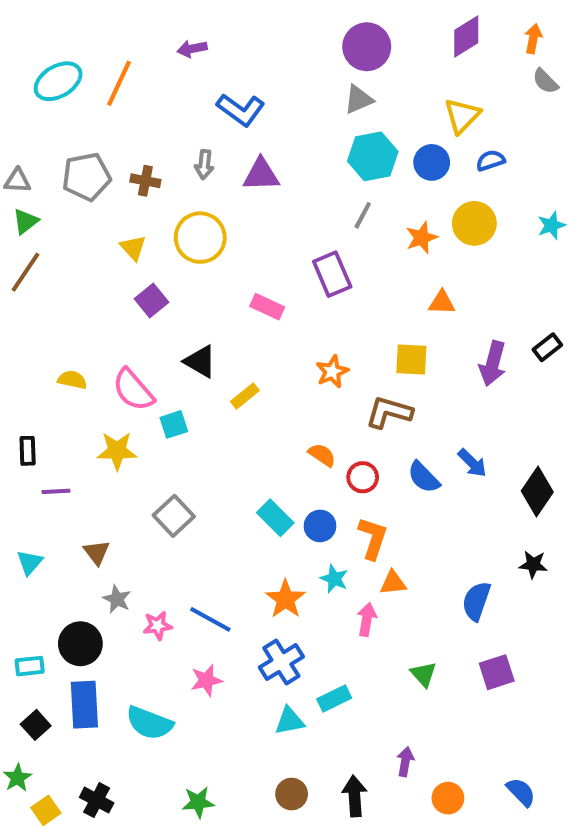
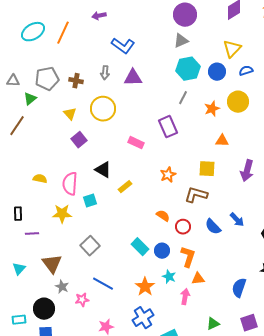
green triangle: (26, 221) -> (30, 99), moved
pink semicircle: (133, 390) -> (70, 184), turned 45
brown triangle: (97, 552) -> (52, 264), size x1.5
blue line: (210, 619) -> (103, 284), moved
green triangle: (424, 674) -> (213, 324), turned 48

